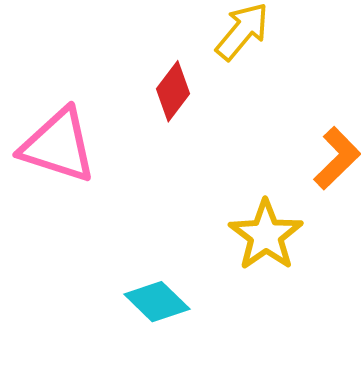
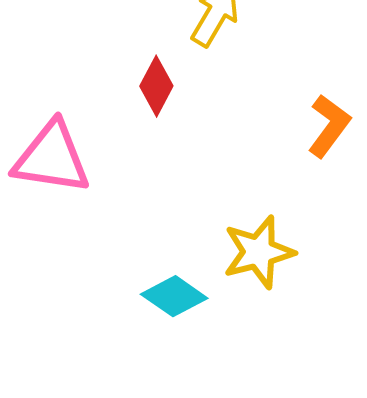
yellow star: (266, 235) -> (259, 252), moved, turned 30

